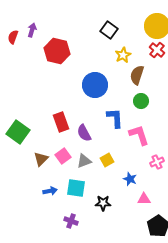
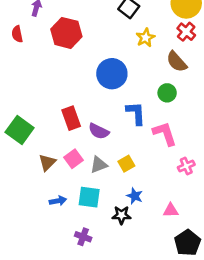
red semicircle: (13, 37) -> (17, 34), moved, turned -32
brown semicircle: (137, 75) -> (177, 62), moved, turned -60
purple semicircle: (84, 133) -> (99, 131), turned -36
blue star: (130, 179) -> (135, 196), moved

